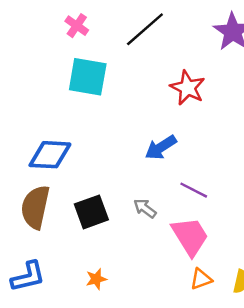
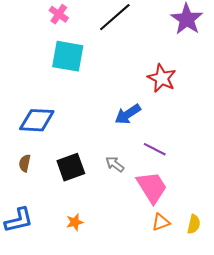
red star: (188, 88) -> (162, 78), moved
brown semicircle: (35, 207) -> (25, 163), size x0.5

